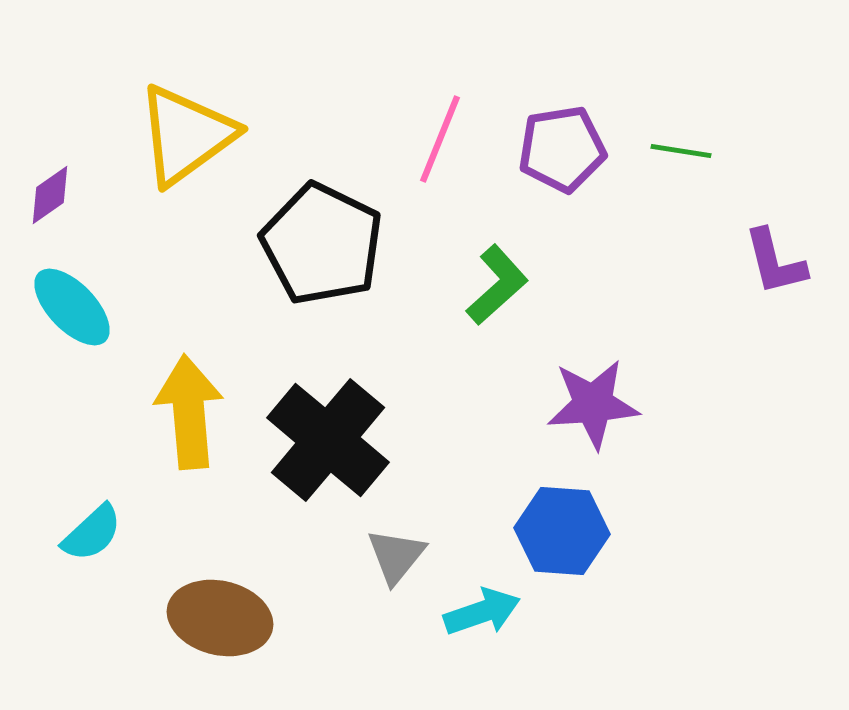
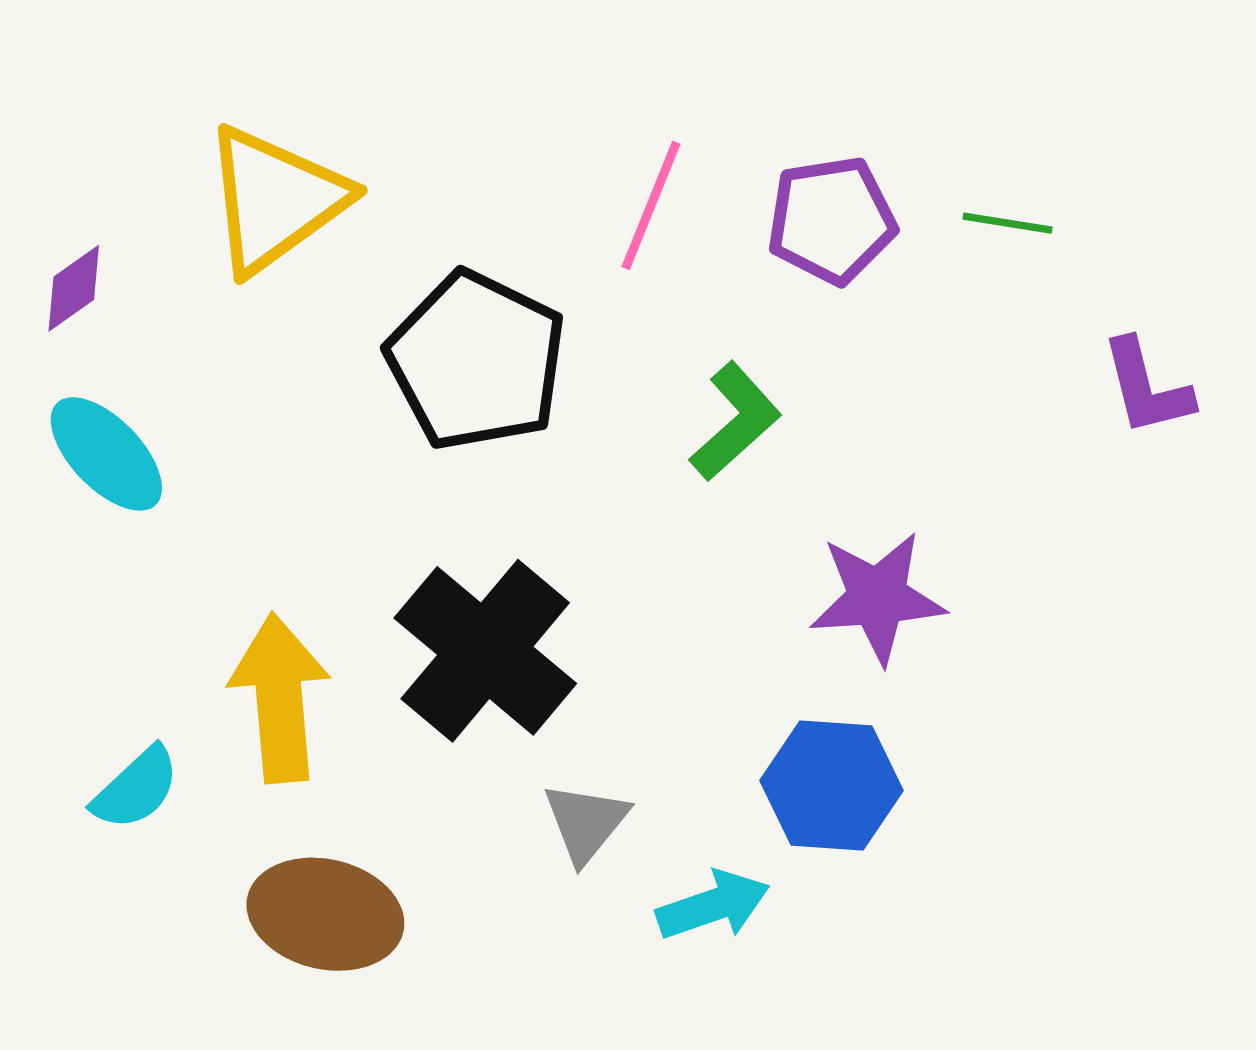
yellow arrow: (189, 412) -> (280, 698), moved

